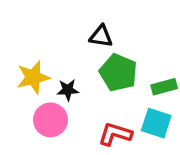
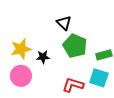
black triangle: (101, 36) -> (64, 23), turned 35
pink circle: (50, 120) -> (21, 76), moved

